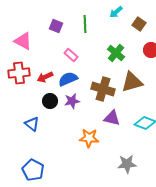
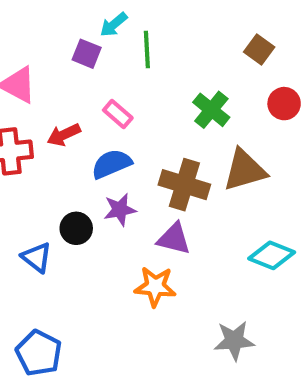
cyan arrow: (116, 12) -> (114, 25), moved
red arrow: (45, 77) -> (64, 135), moved
black circle: (50, 101) -> (76, 228), moved
purple triangle: (112, 118) -> (174, 239), moved

